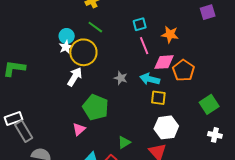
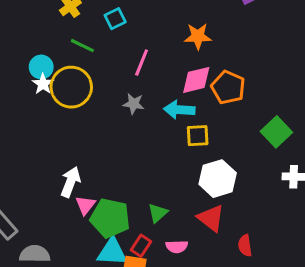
cyan square: (140, 24) -> (115, 19), moved
pink line: (144, 46) -> (142, 62), moved, turned 54
white arrow: (75, 77) -> (71, 182), moved
gray star: (121, 78) -> (134, 104), moved
green pentagon: (96, 107) -> (110, 218), moved

